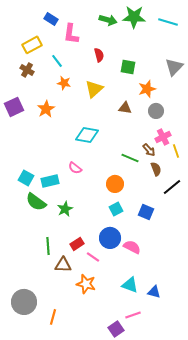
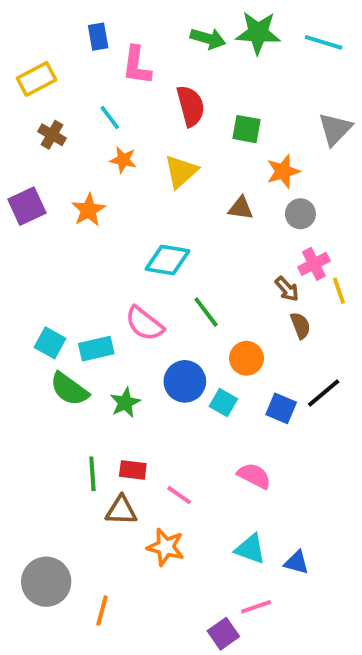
blue rectangle: (51, 19) -> (98, 37), turned 48
yellow rectangle: (32, 45) -> (37, 79), moved
red semicircle: (99, 55) -> (191, 106), size x1.5
green line: (130, 158) -> (206, 312), moved, turned 30
pink semicircle: (75, 168) -> (144, 324), size x1.5
orange circle: (115, 184) -> (246, 358), moved
black line: (172, 187) -> (324, 393), moved
cyan square: (116, 209) -> (223, 403), turned -32
blue circle: (110, 238) -> (185, 381), moved
red rectangle: (77, 244) -> (133, 470), moved, turned 40

